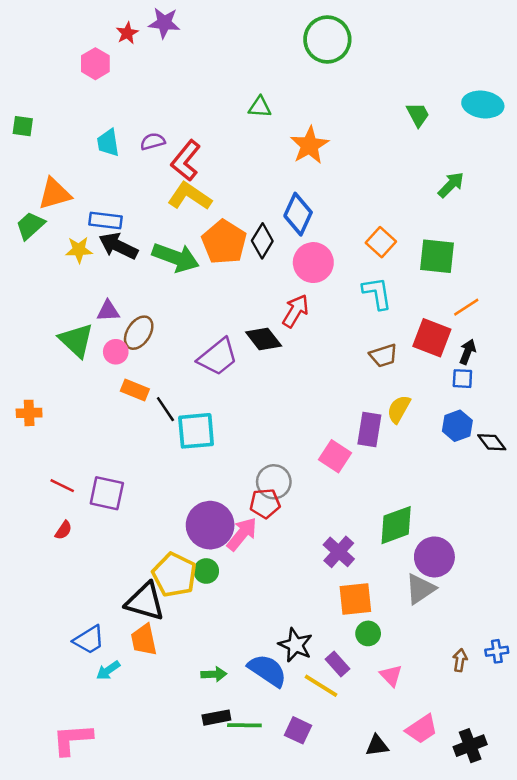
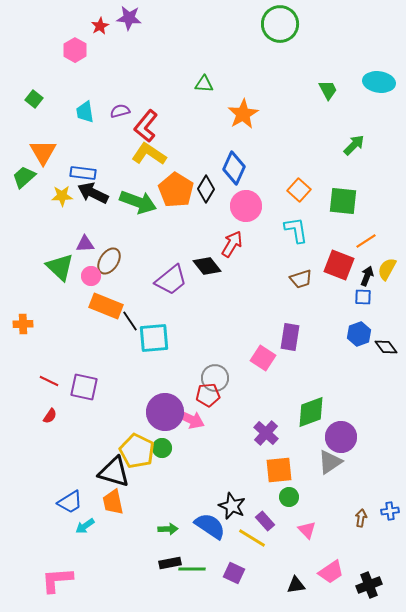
green circle: (327, 39) -> (280, 24), moved
green square: (23, 126) -> (34, 99), moved, turned 30
orange triangle: (55, 194) -> (43, 152), turned -44
orange rectangle: (135, 390) -> (106, 306), size x1.5
yellow semicircle: (399, 409) -> (387, 269), moved
pink arrow: (242, 534) -> (190, 419), turned 76

